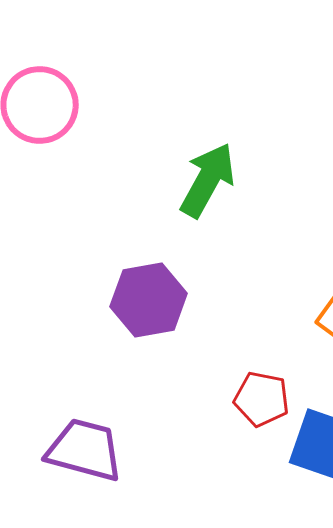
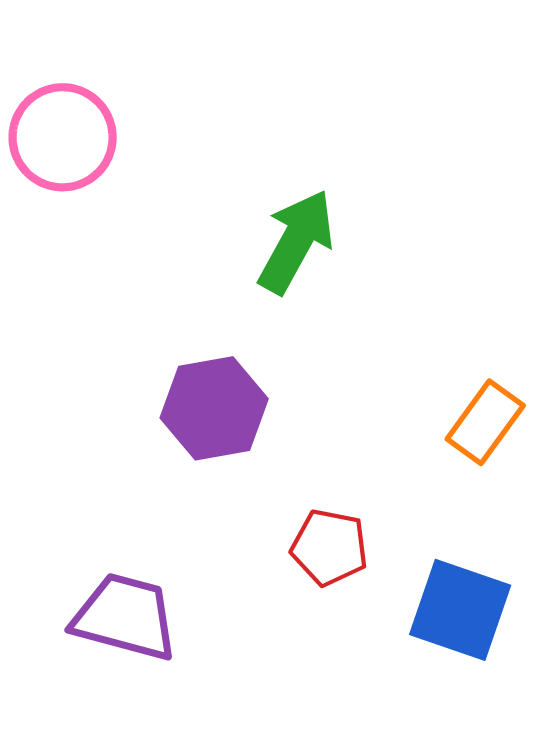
red pentagon: (262, 399) -> (329, 547), moved

